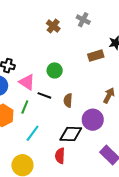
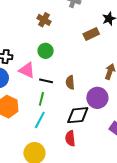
brown cross: (53, 26) -> (44, 20), moved
green circle: (55, 70) -> (46, 51), moved
green line: (25, 107) -> (41, 99), moved

